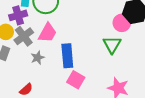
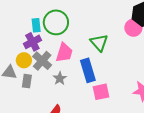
green triangle: (112, 45) -> (99, 43), moved
pink square: (76, 80) -> (101, 92), turned -30

